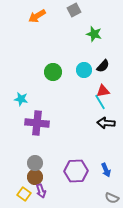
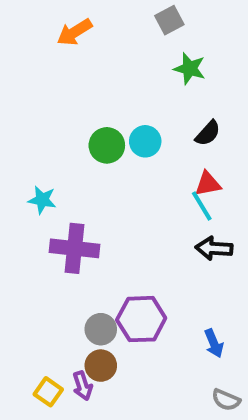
gray square: (74, 10) -> (169, 20), moved
cyan circle: (84, 70) -> (145, 141), moved
gray circle: (35, 163) -> (101, 329), moved
purple hexagon: (76, 171) -> (141, 319), moved
brown circle: (35, 177) -> (101, 366), moved

